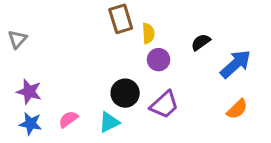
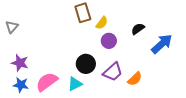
yellow semicircle: (148, 33) -> (102, 23), turned 40
orange semicircle: (237, 109) -> (135, 79), moved
pink semicircle: (68, 119) -> (47, 82), size x1.6

